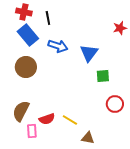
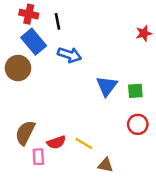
blue triangle: (89, 53) -> (107, 86), moved
brown circle: (26, 67) -> (18, 68), moved
green square: (103, 76) -> (135, 91), moved

